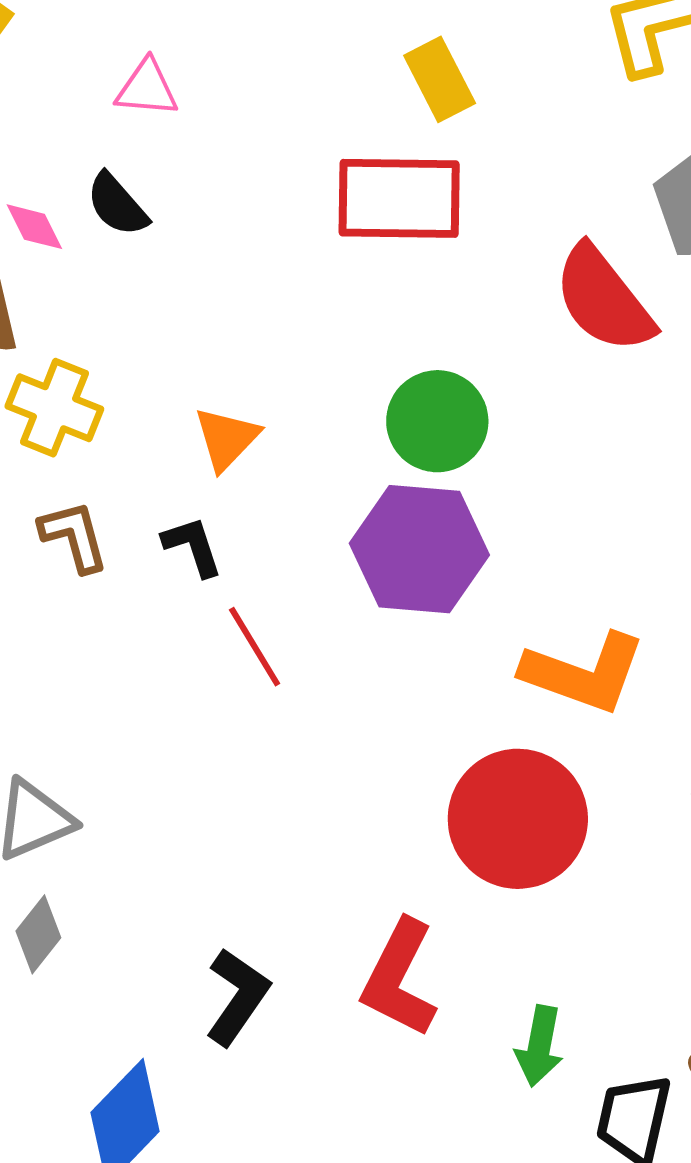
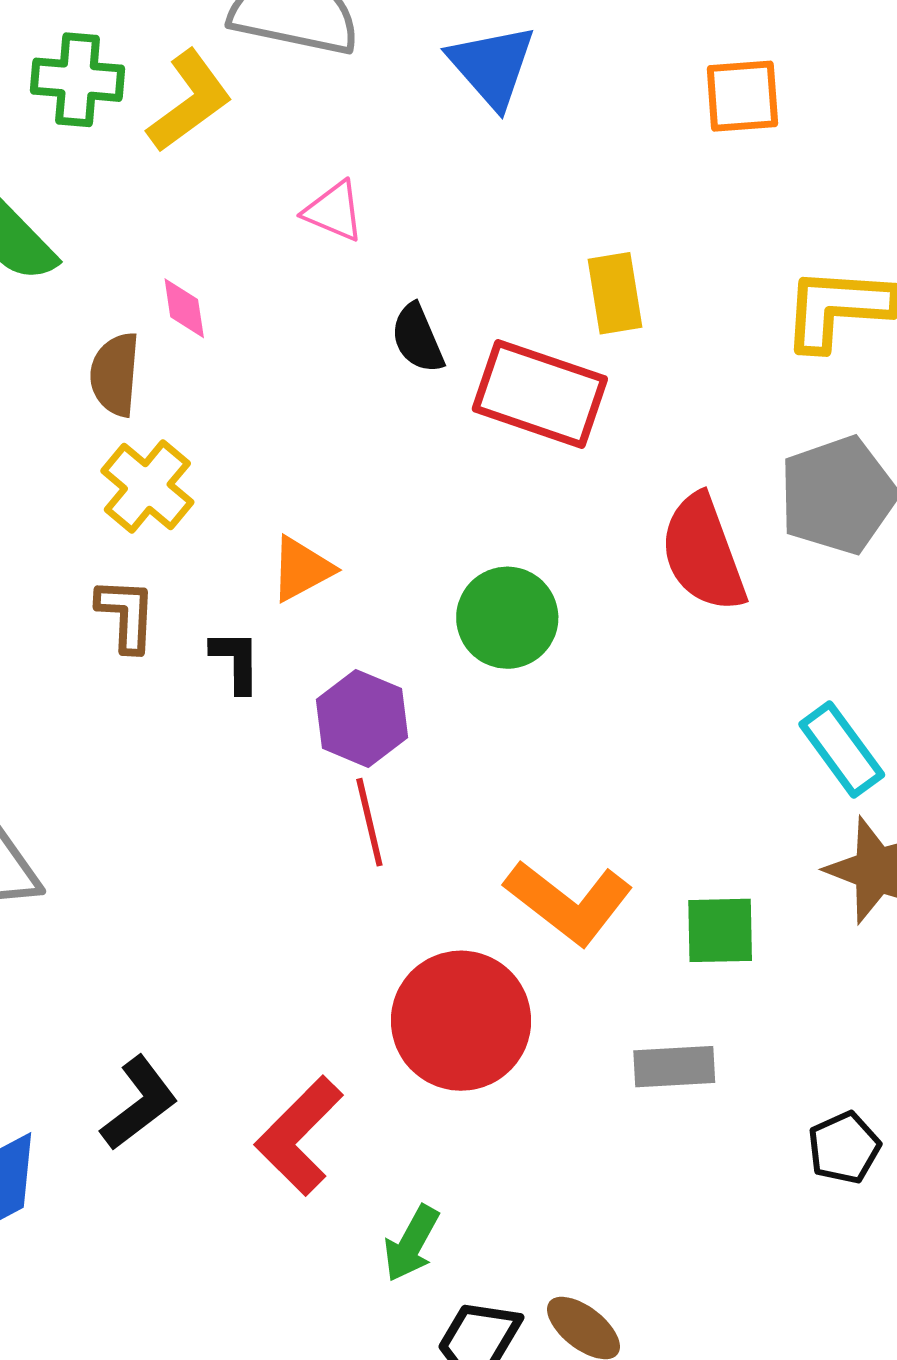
black semicircle: (117, 205) -> (418, 338), moved
purple hexagon: (419, 549) -> (362, 718), moved, size x0.7
red line: (255, 647) -> (369, 822), moved

